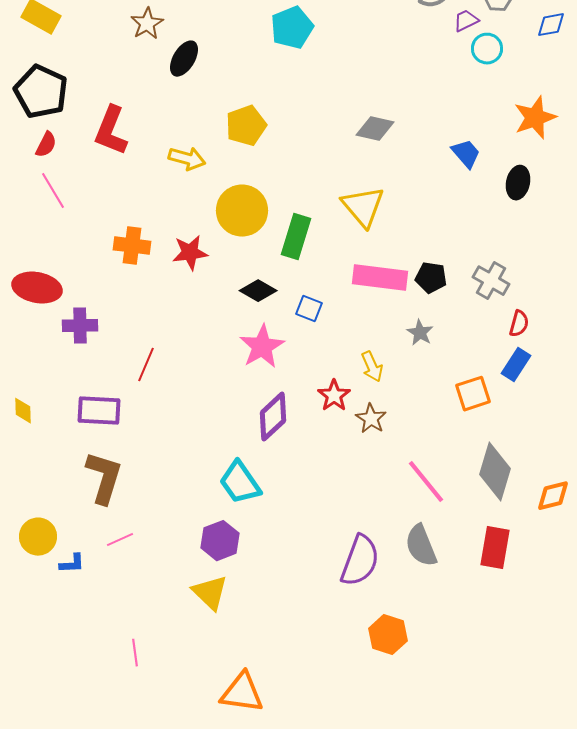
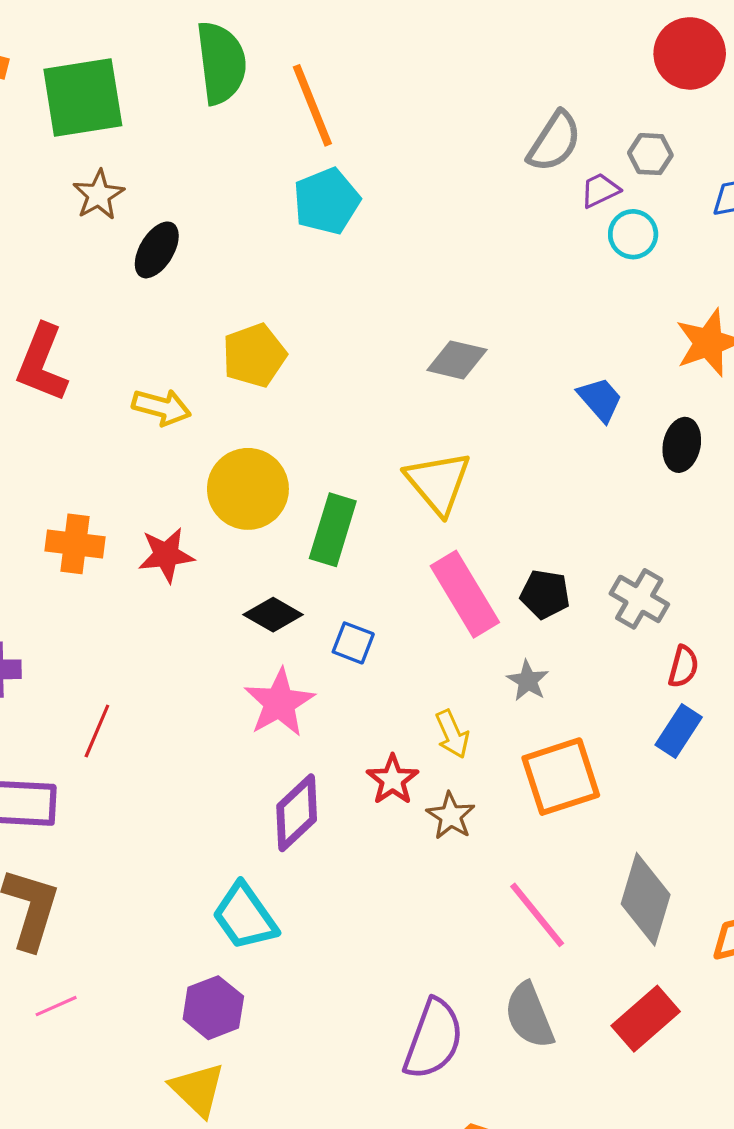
pink rectangle: (380, 278) -> (465, 594), turned 52
orange square: (473, 394) -> (561, 777), moved, size x1.4
red rectangle: (495, 548) -> (646, 1019), turned 39

